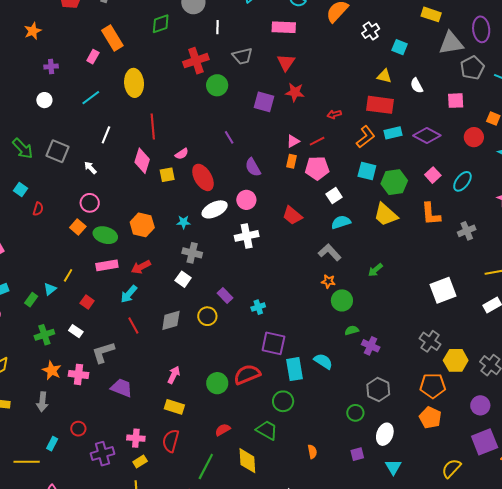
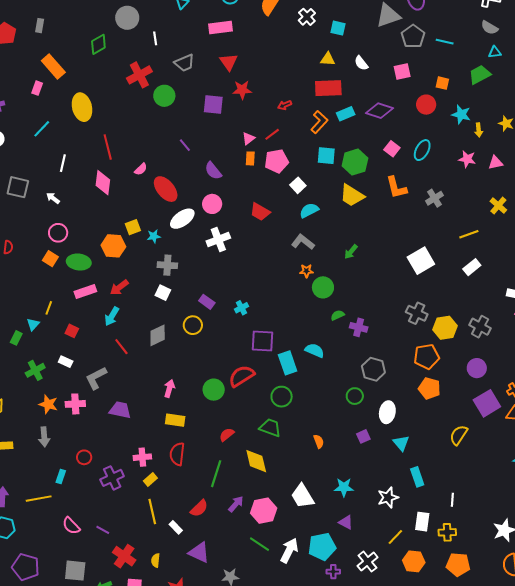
yellow square: (167, 175) -> (133, 227), moved

